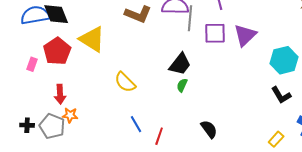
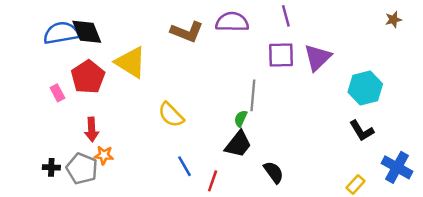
gray line: (190, 18) -> (253, 95), moved
pink rectangle: (32, 64) -> (57, 93), turned -48
black trapezoid: (180, 64) -> (238, 144), moved

